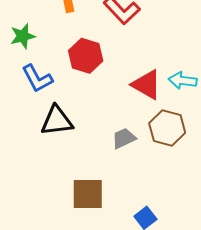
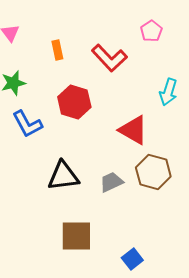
cyan arrow: (183, 81) -> (168, 92), moved, turned -80
black triangle: (57, 121) -> (63, 176), moved

